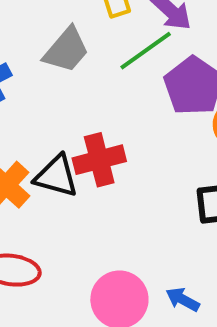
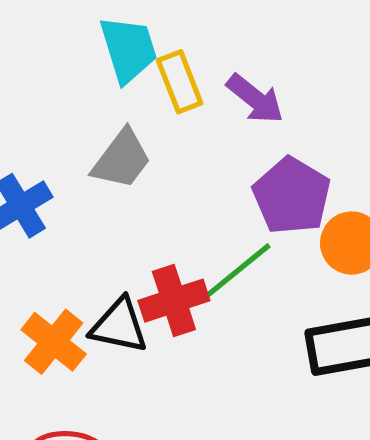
green line: (146, 51) -> (239, 270), moved

